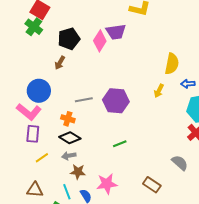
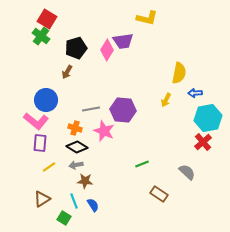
green line: (120, 144) -> (142, 164), moved
pink star: (107, 184) -> (104, 131), moved, turned 30
brown triangle: (35, 190) -> (42, 199), turned -36

